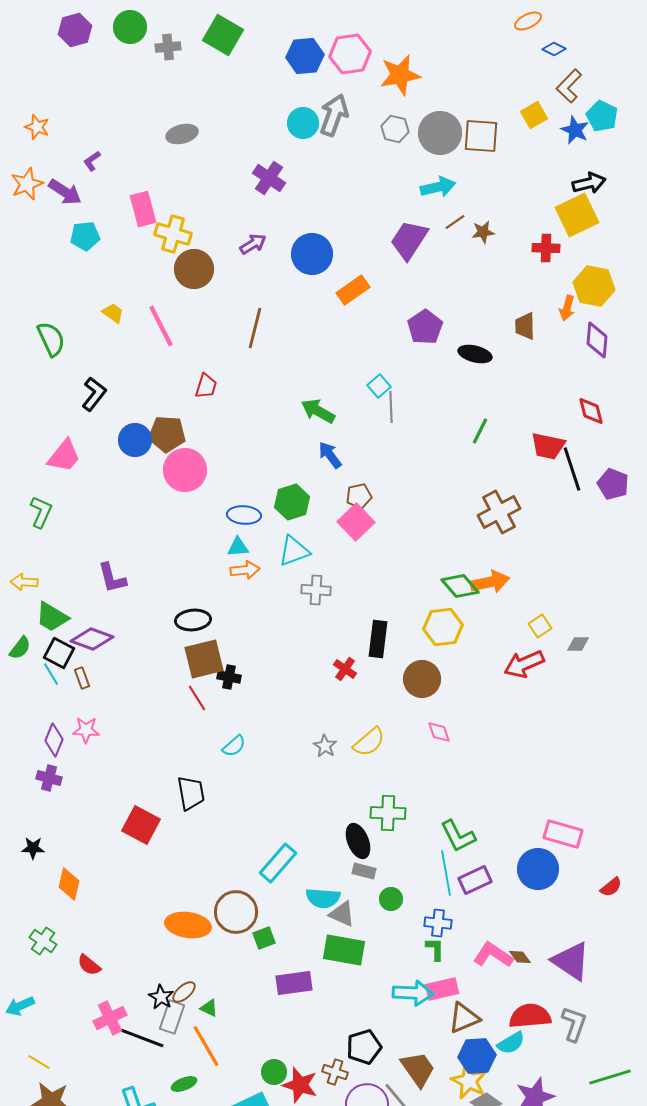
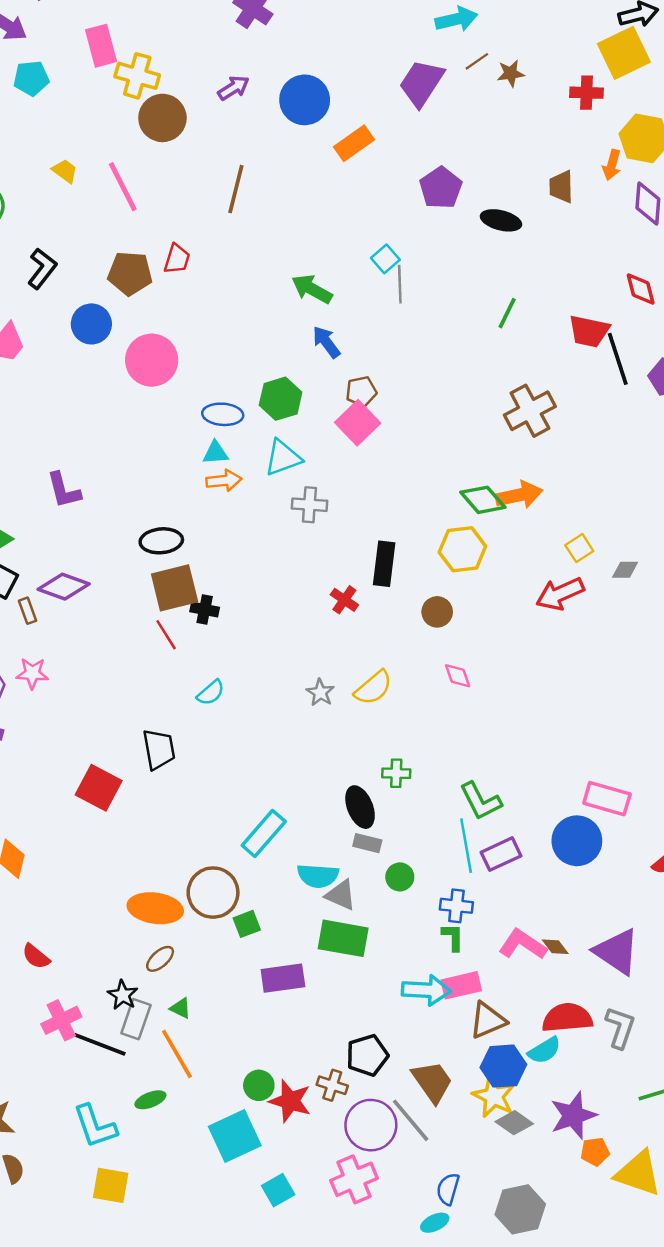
brown pentagon: (167, 434) -> (130, 273), moved
purple diamond: (92, 639) -> (64, 587), moved
brown circle: (422, 679) -> (437, 612), size x0.7
green cross: (388, 813) -> (396, 773), size x0.7
brown ellipse: (184, 992) -> (160, 959), moved

